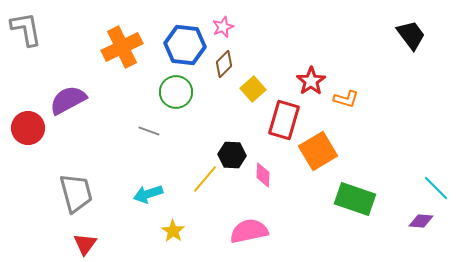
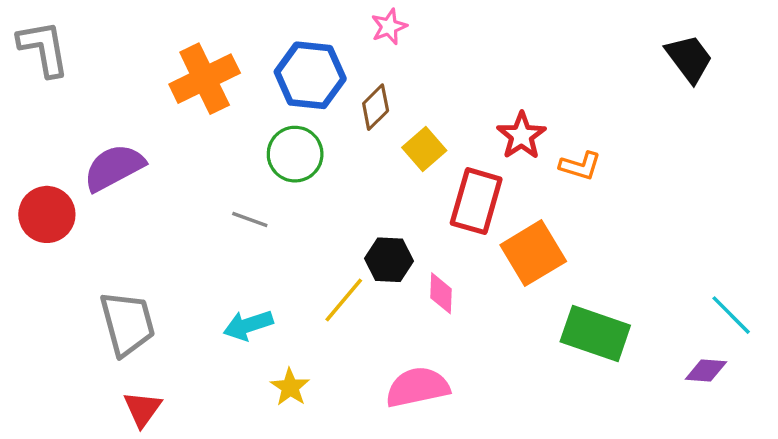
pink star: (223, 27) -> (389, 27), moved

